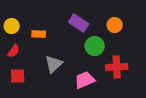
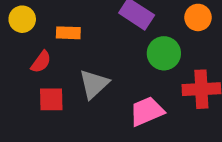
red semicircle: (14, 51) -> (41, 62), moved
red square: (18, 76) -> (51, 99), moved

